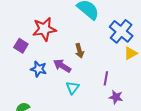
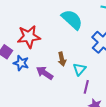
blue star: (39, 69) -> (21, 63), moved
cyan triangle: (72, 88) -> (79, 69), moved

